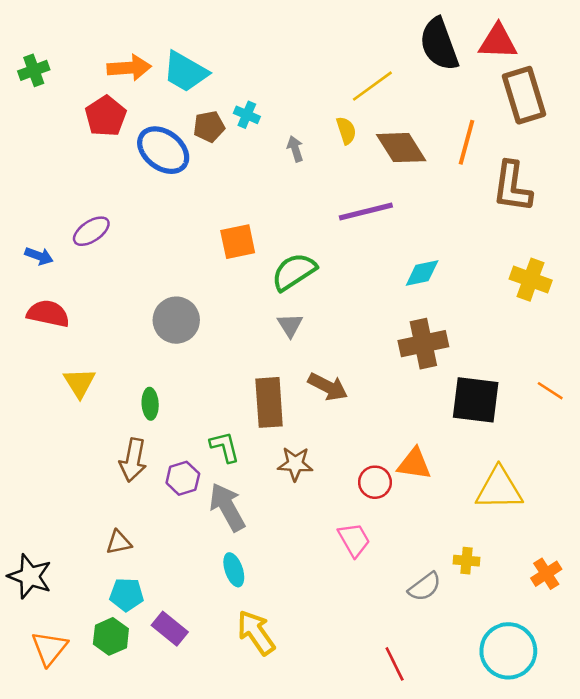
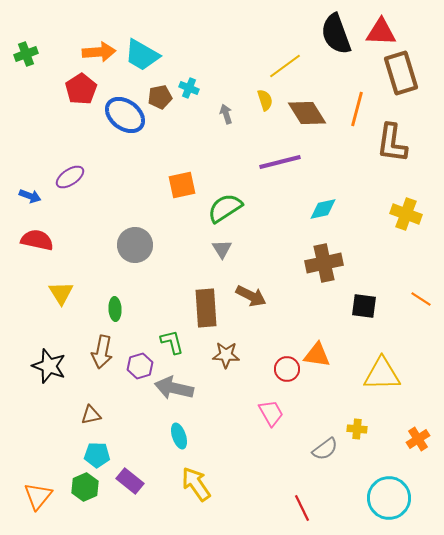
black square: (476, 400) -> (364, 306), size x0.7
gray arrow: (227, 507) -> (174, 388), turned -48
black star: (30, 576) -> (49, 366), moved

